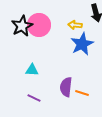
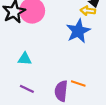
yellow arrow: (75, 25) -> (88, 11), moved
purple semicircle: (66, 87) -> (61, 91), moved

